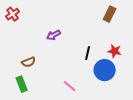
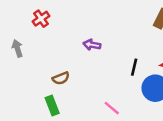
purple arrow: (54, 35) -> (92, 45), turned 40

